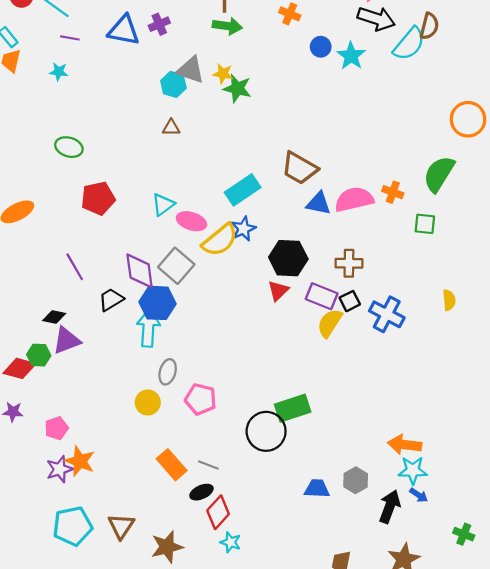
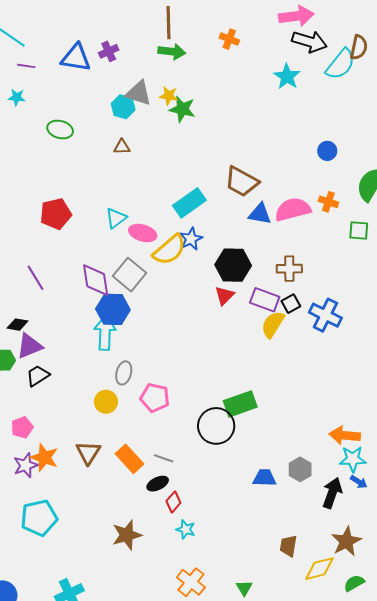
blue circle: (321, 47) -> (327, 151), moved
green ellipse: (69, 147) -> (60, 129), moved
black trapezoid: (111, 300) -> (38, 376), moved
red diamond: (218, 512) -> (173, 502), size x0.7
brown triangle: (121, 526) -> (88, 453), moved

